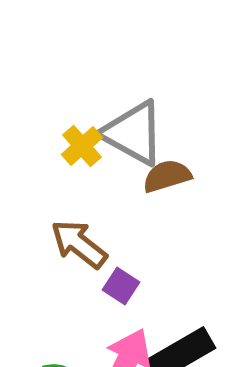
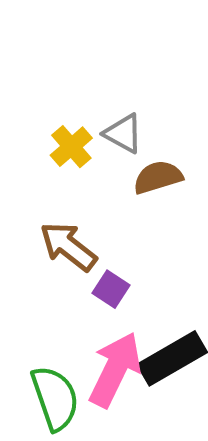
gray triangle: (133, 133) -> (123, 133), size x0.6

